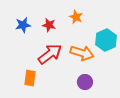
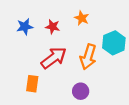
orange arrow: (82, 53) -> (88, 57), turned 90
purple circle: (85, 82) -> (81, 91), moved

